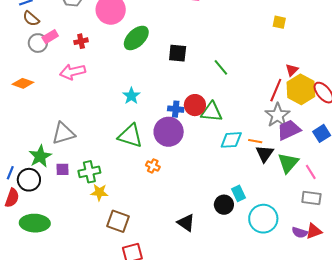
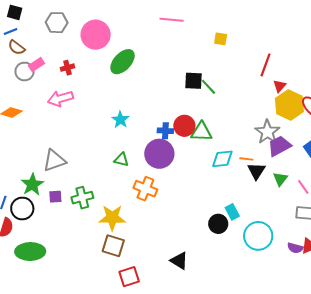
yellow square: (279, 22) -> (221, 39), moved
black square: (178, 53) -> (193, 81), moved
red line: (276, 90) -> (266, 65), moved
green triangle: (130, 136) -> (121, 160), size x0.6
green triangle: (288, 163) -> (280, 179), size x0.7
orange cross: (153, 166) -> (145, 189), size x1.6
yellow star: (99, 192) -> (112, 218), moved, size x1.5
black triangle: (186, 223) -> (179, 261), moved

